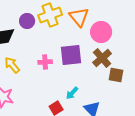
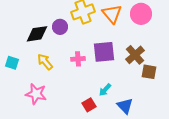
purple circle: (27, 21) -> (60, 27), moved
pink circle: (101, 32) -> (141, 14), moved

